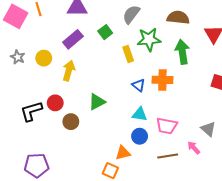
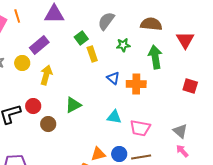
purple rectangle: (73, 39) -> (39, 45), moved
green star: (149, 39) -> (123, 45), size x0.6
yellow rectangle: (128, 54) -> (92, 54), moved
blue triangle: (139, 85) -> (113, 78), moved
blue circle: (140, 136) -> (119, 154), moved
pink arrow: (194, 148) -> (182, 151), moved

